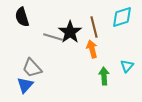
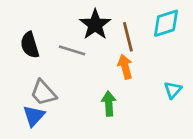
black semicircle: (22, 17) -> (30, 45), moved
black star: (70, 32) -> (95, 25), moved
green arrow: (104, 76) -> (109, 104), moved

